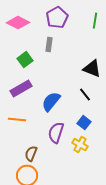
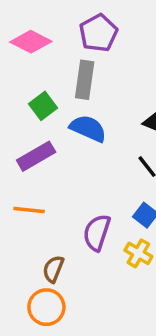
gray rectangle: (49, 45) -> (85, 80), size x1.5
blue semicircle: (51, 102) -> (88, 128), moved, turned 75

